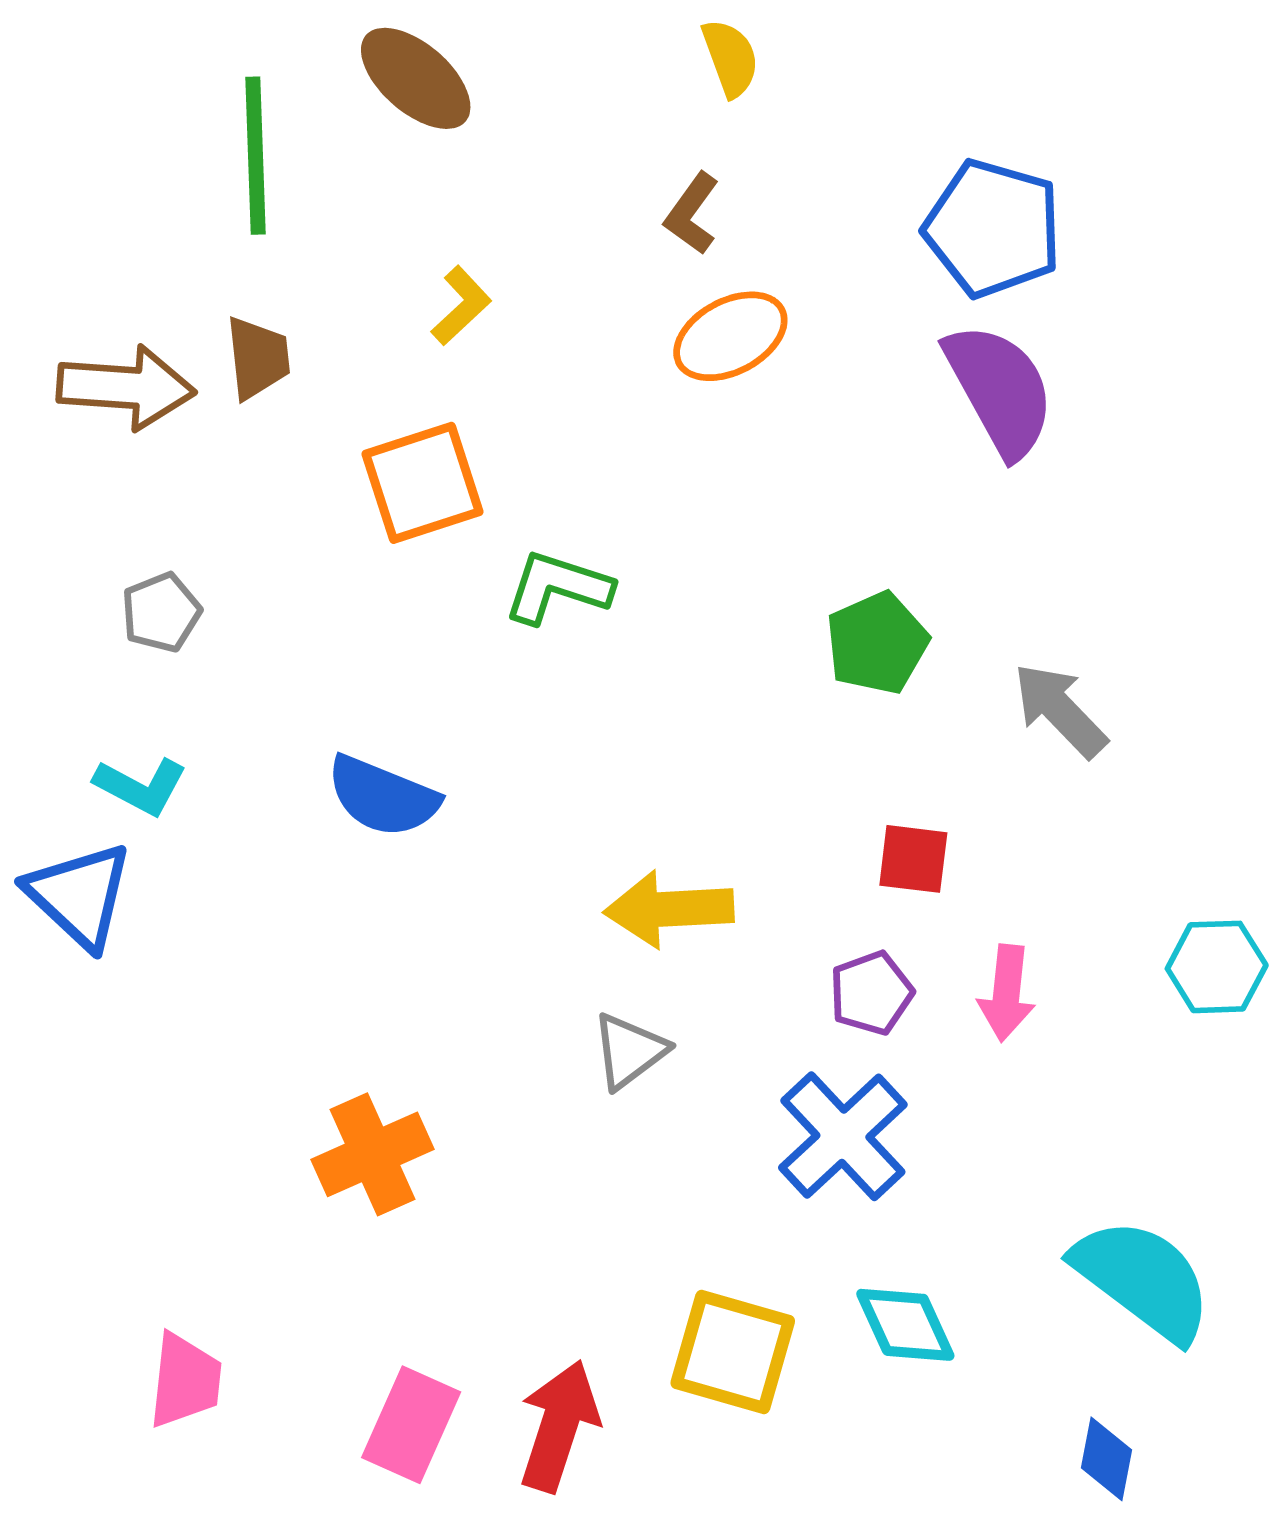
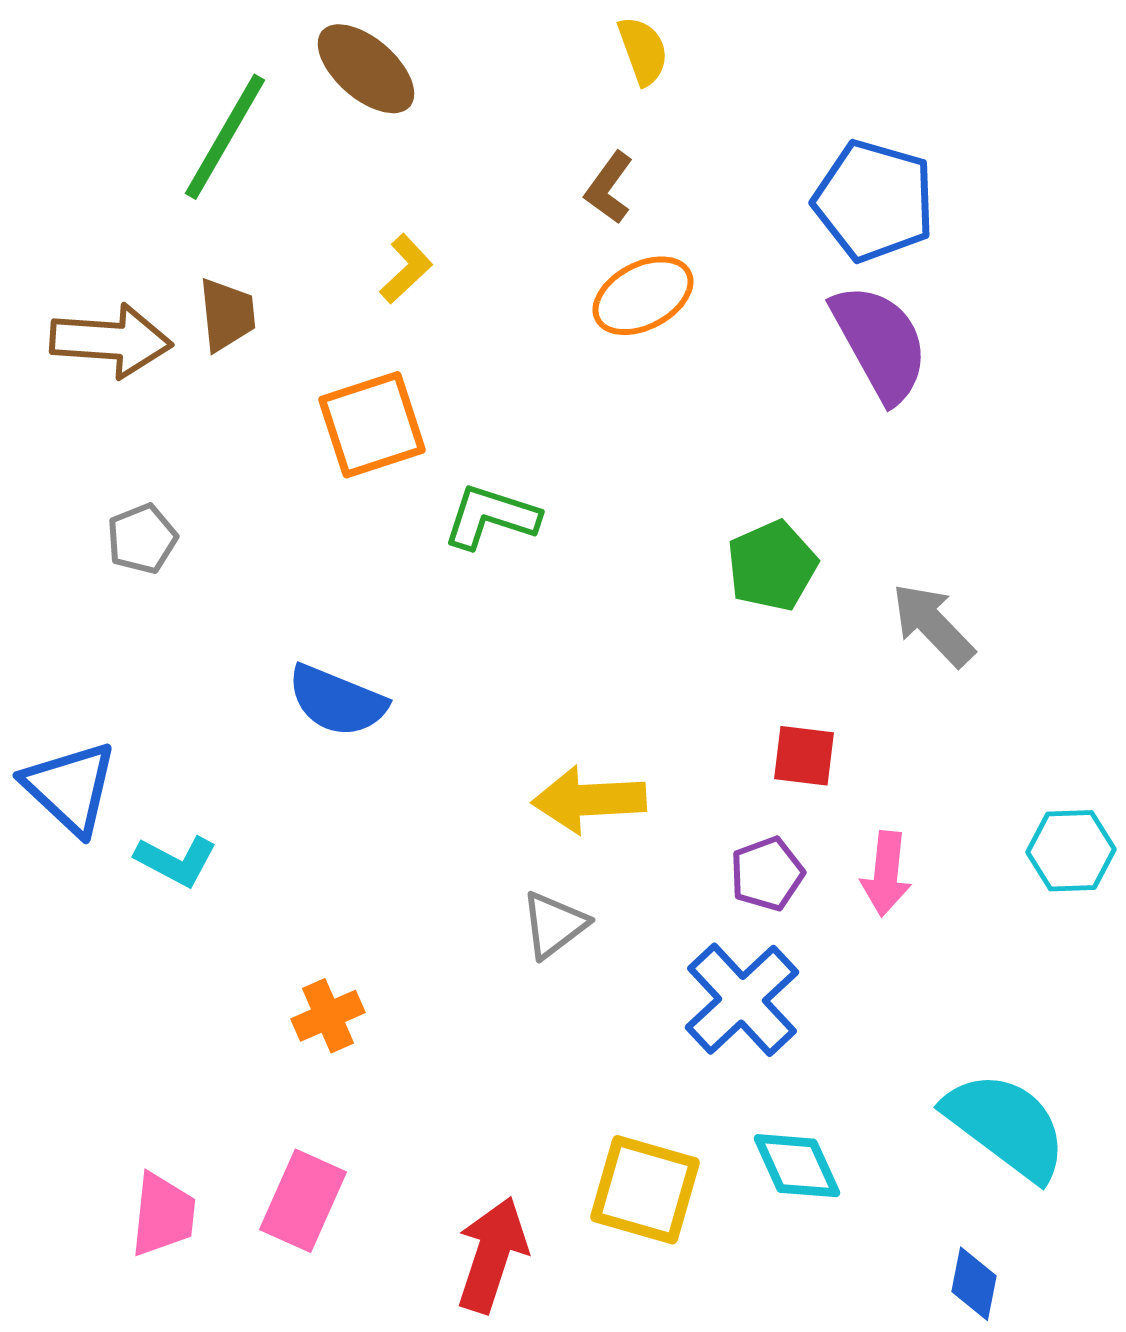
green line: (255, 156) -> (225, 137), turned 32
cyan L-shape: (141, 786) -> (176, 861), moved
orange cross: (372, 1154) -> (328, 1016), size x0.7
pink rectangle: (411, 1425) -> (303, 1201), moved

